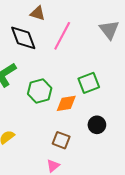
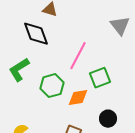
pink line: (62, 36) -> (78, 56), moved

